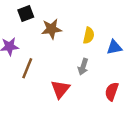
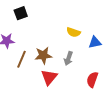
brown star: (51, 29) -> (43, 55), moved
yellow semicircle: (89, 35) -> (73, 32), turned 96

